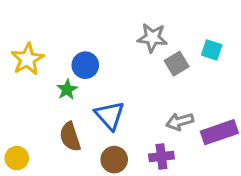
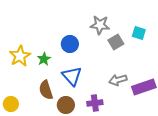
yellow star: (27, 59) -> (20, 56), moved
blue circle: (85, 65) -> (70, 44), moved
purple cross: (161, 157) -> (95, 103), moved
brown circle: (114, 160) -> (66, 105), moved

